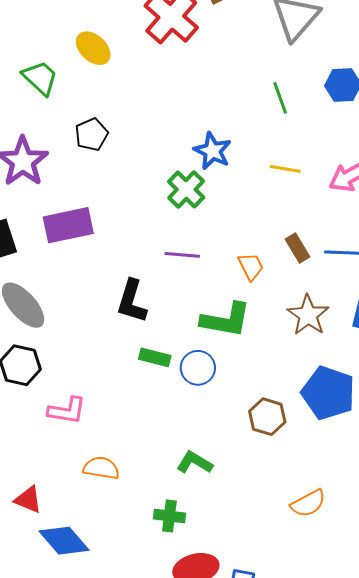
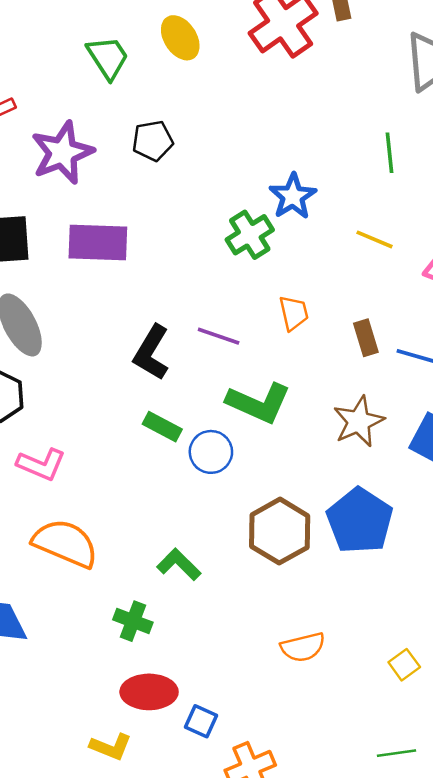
purple line: (182, 255) -> (219, 336), moved
orange trapezoid: (251, 266) -> (294, 313), moved
brown hexagon: (267, 417) -> (280, 531), size x1.4
orange semicircle: (101, 468) -> (65, 543), size x1.5

